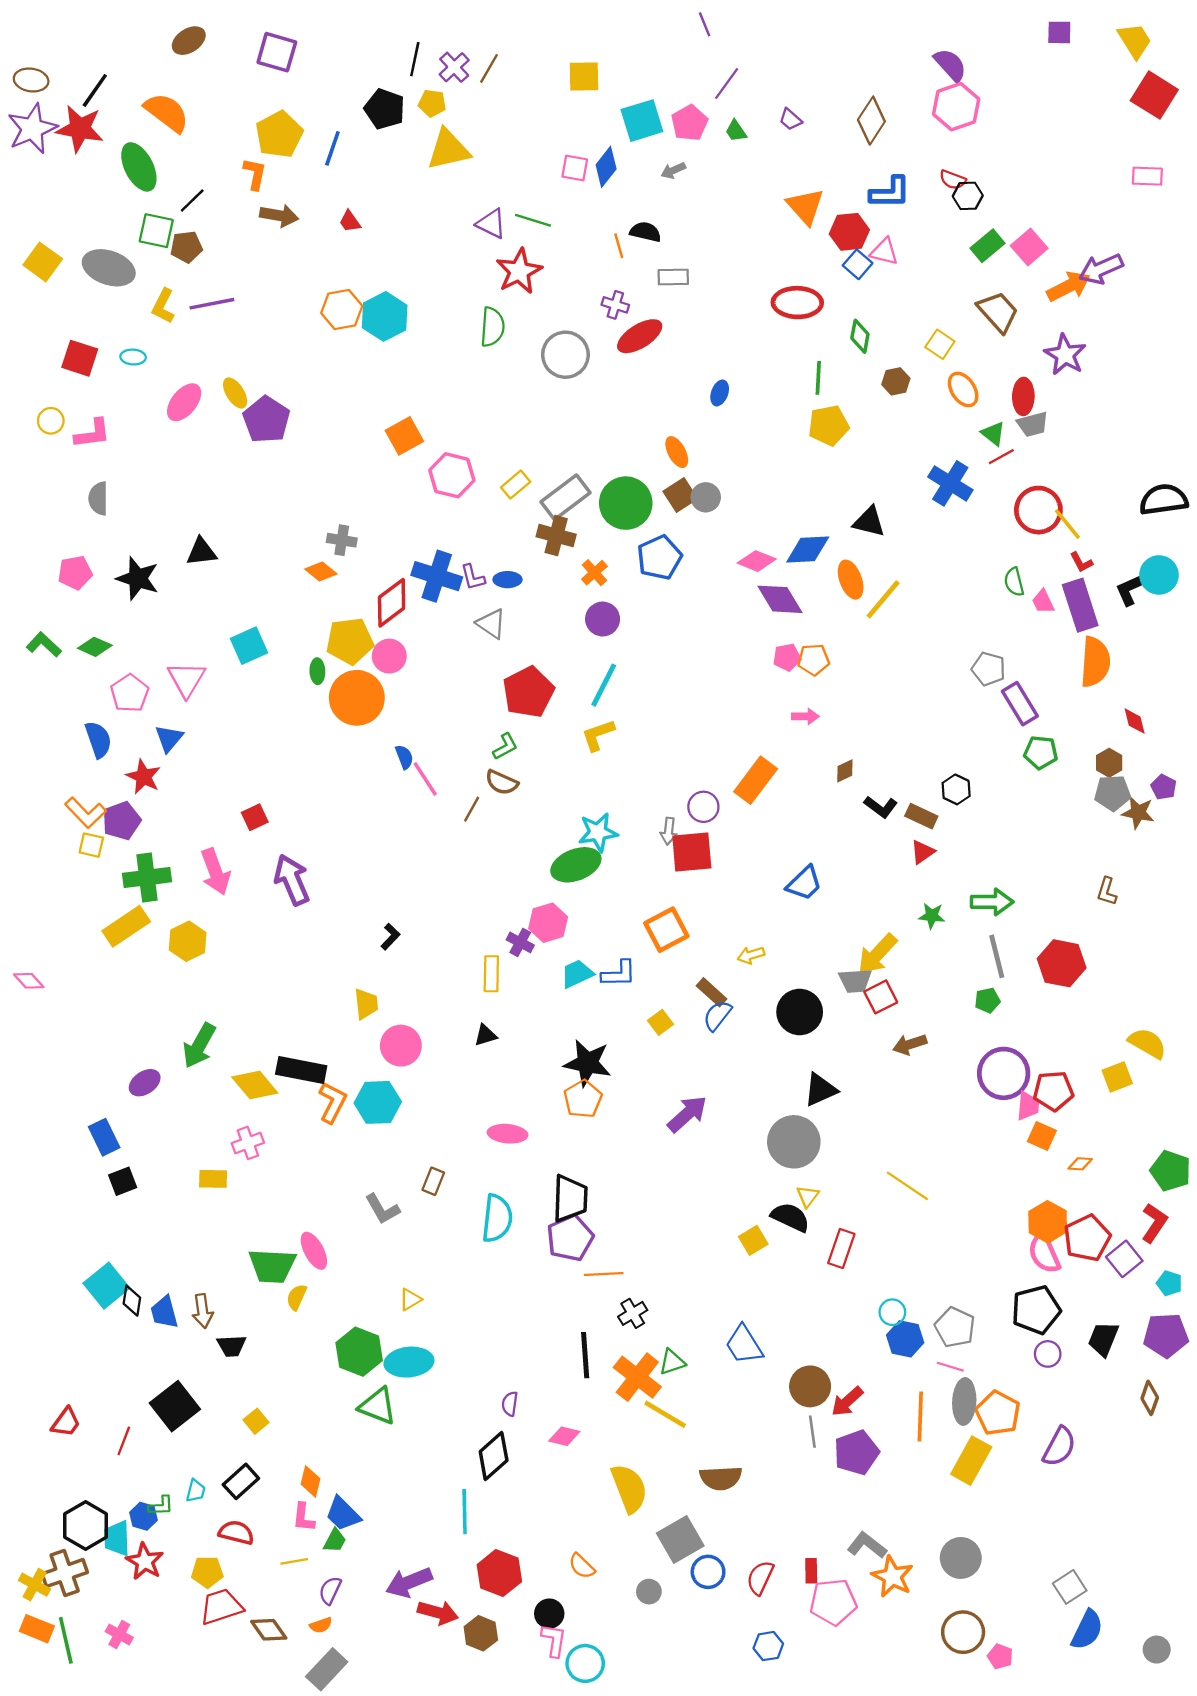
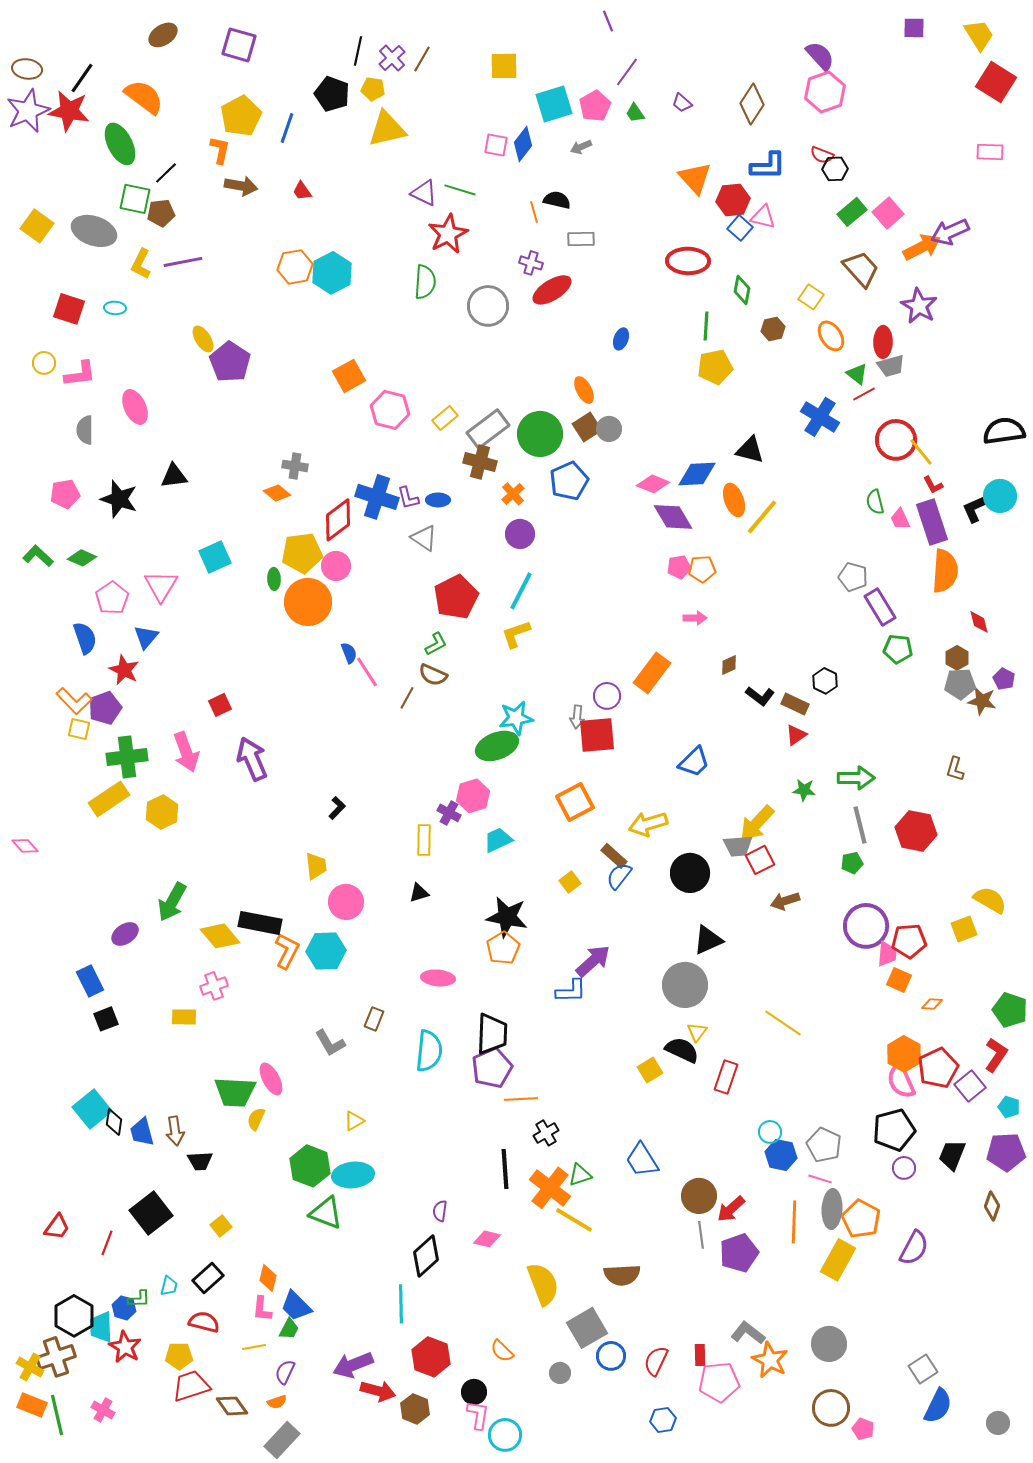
pink ellipse: (184, 402) -> (135, 407), moved, turned -64
yellow arrow: (751, 955) -> (648, 824), size x1.6
blue L-shape: (619, 974) -> (571, 991), moved

